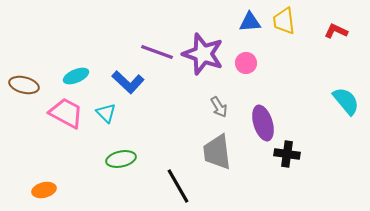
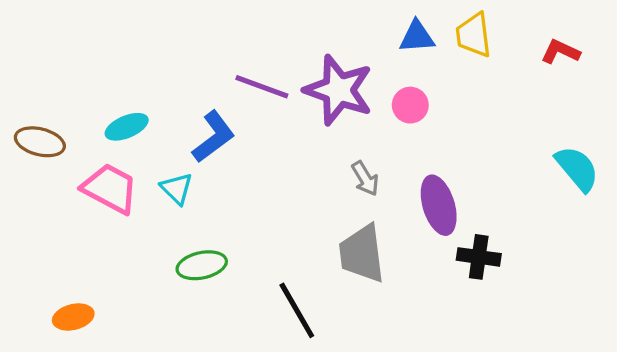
blue L-shape: (128, 82) -> (213, 137), turned -80

